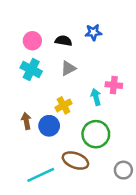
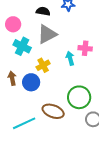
pink circle: (32, 41) -> (13, 24), moved
gray triangle: (68, 68) -> (47, 34), size x1.5
cyan cross: (31, 69) -> (22, 46), moved
green circle: (96, 134) -> (79, 97), moved

